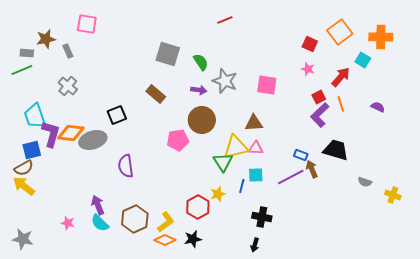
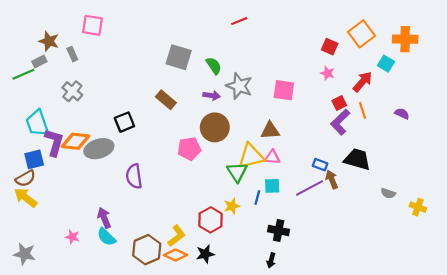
brown star: (46, 39) -> (49, 41), turned 30
gray rectangle: (27, 53) -> (39, 61), moved, turned -32
brown hexagon: (135, 219) -> (147, 250), moved

